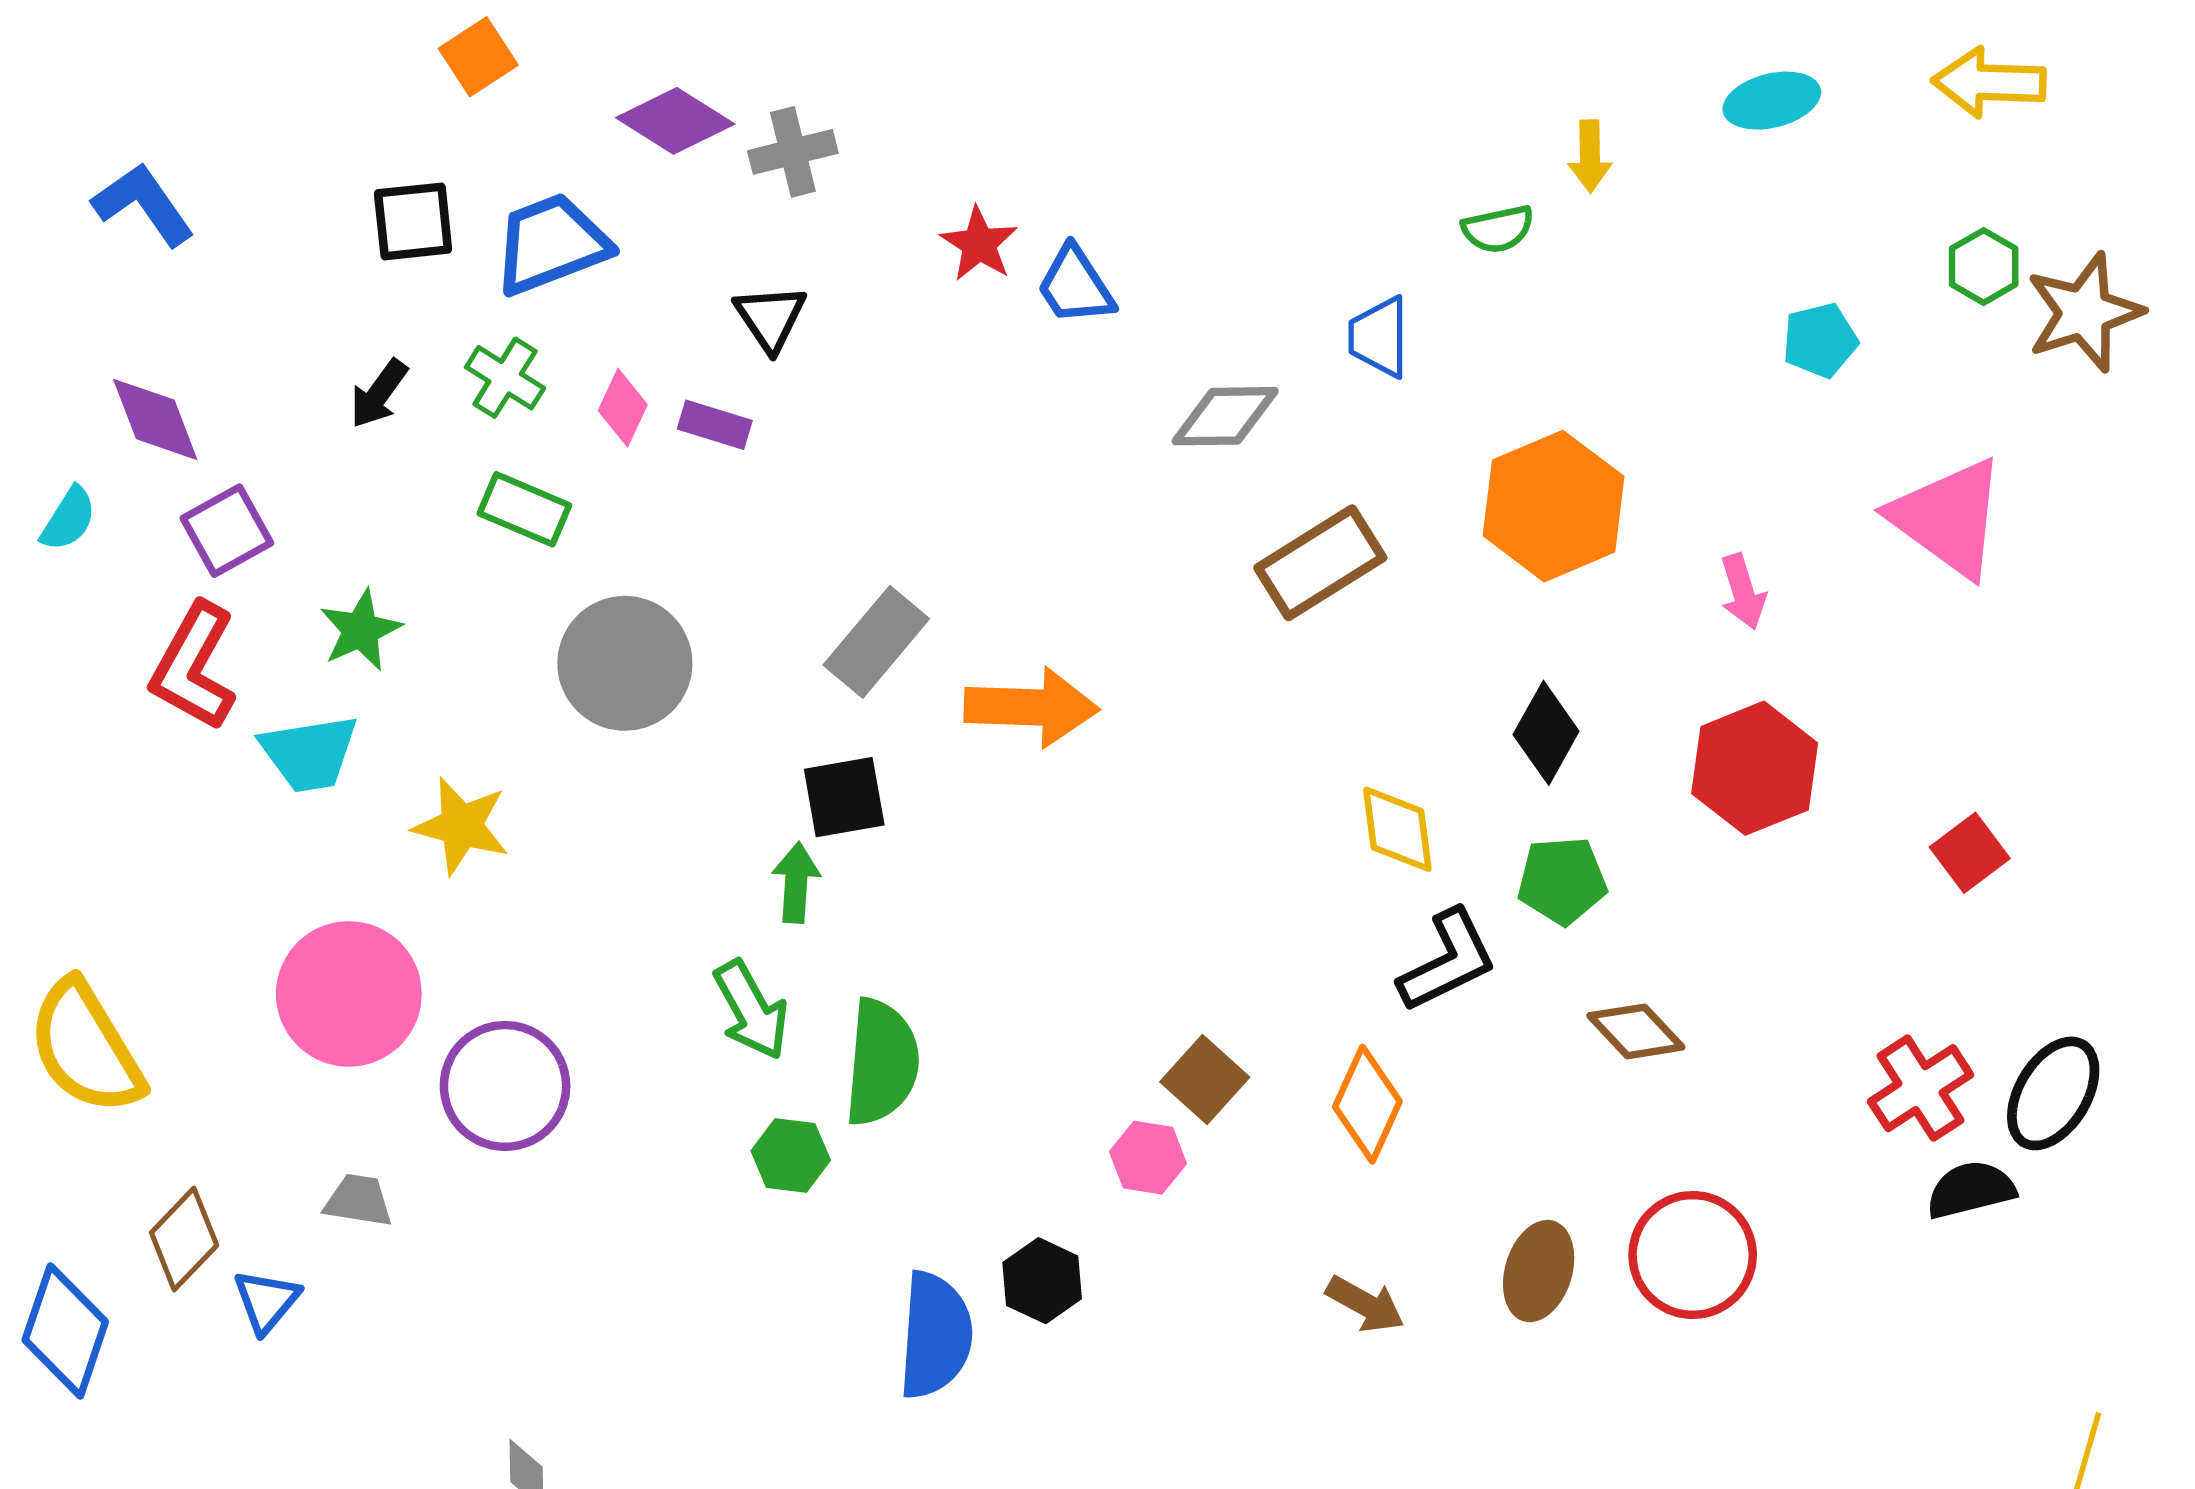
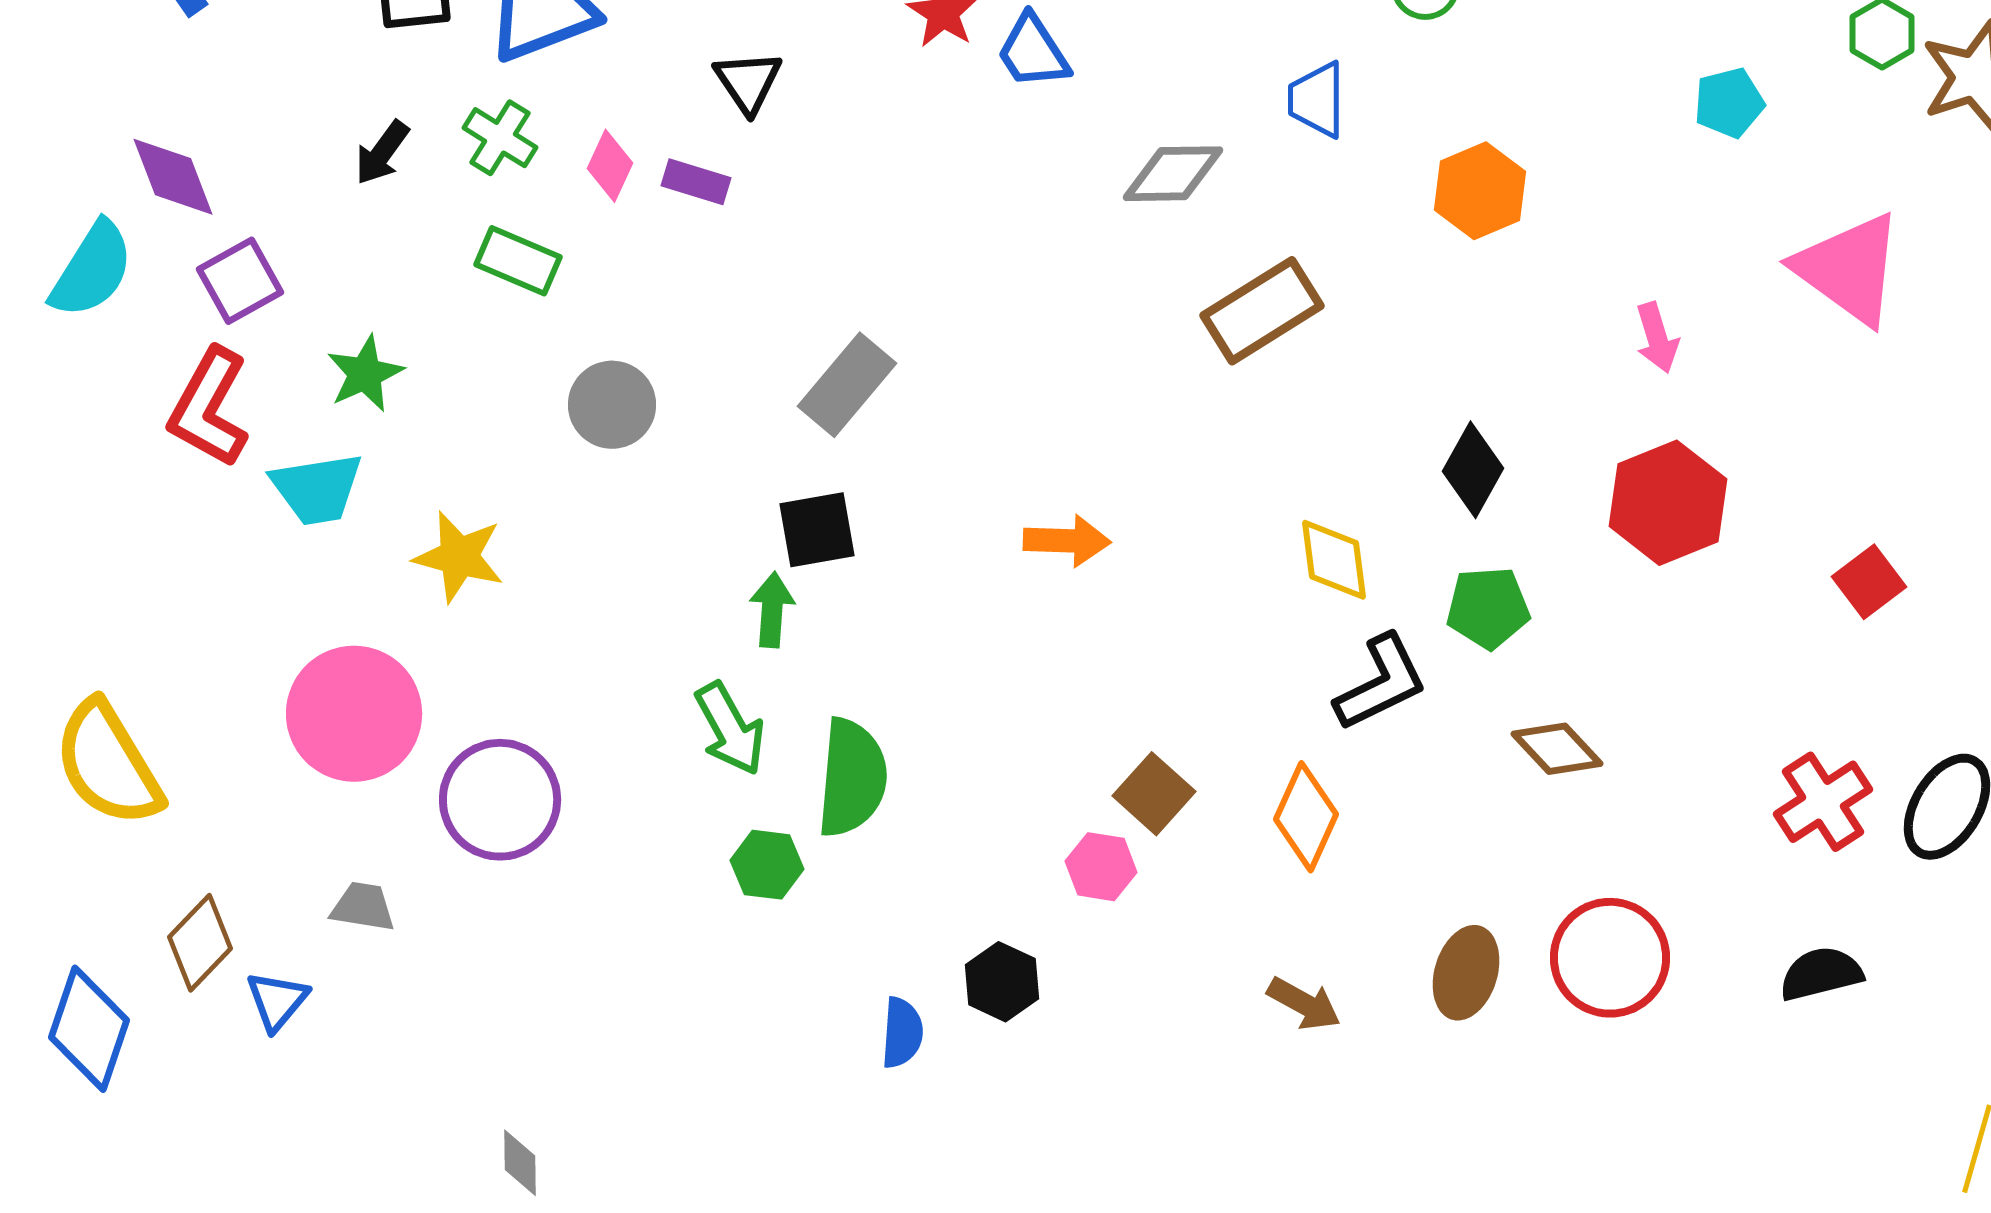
orange hexagon: (1554, 506) -> (1480, 191), moved, size x0.7
cyan semicircle: (69, 519) -> (92, 270), size x1.6
gray circle: (625, 663) -> (612, 405), size x0.7
orange arrow: (1031, 707) -> (1067, 541), moved, size x0.7
black semicircle: (1971, 1190) -> (1821, 974), moved
blue semicircle: (935, 1335) -> (902, 1033), size x0.6

